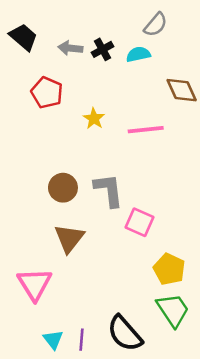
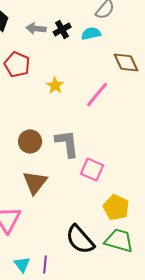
pink line: (146, 130) -> (97, 94), turned -44
green trapezoid: (173, 310) -> (119, 240), turned -40
black semicircle: (125, 333) -> (80, 239), moved

